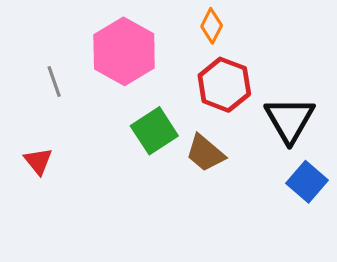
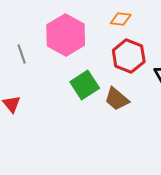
orange diamond: (212, 26) -> (121, 19), turned 70

